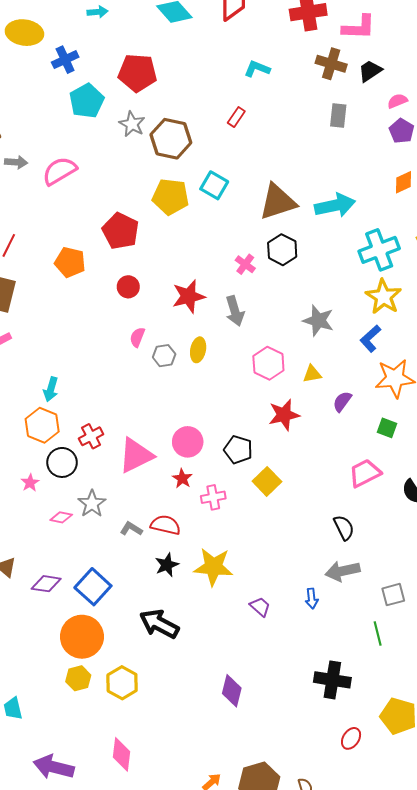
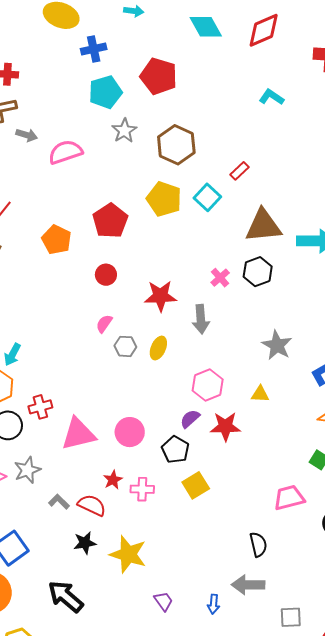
red rectangle: (236, 117) -> (240, 171), moved
gray star: (132, 124) -> (124, 131), moved
pink hexagon: (268, 363) -> (208, 385), moved
purple semicircle: (342, 401) -> (190, 419), moved
red star: (182, 478) -> (113, 480), moved

